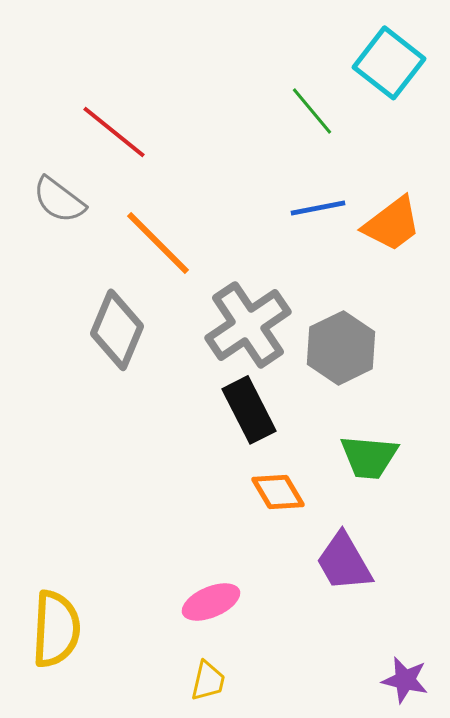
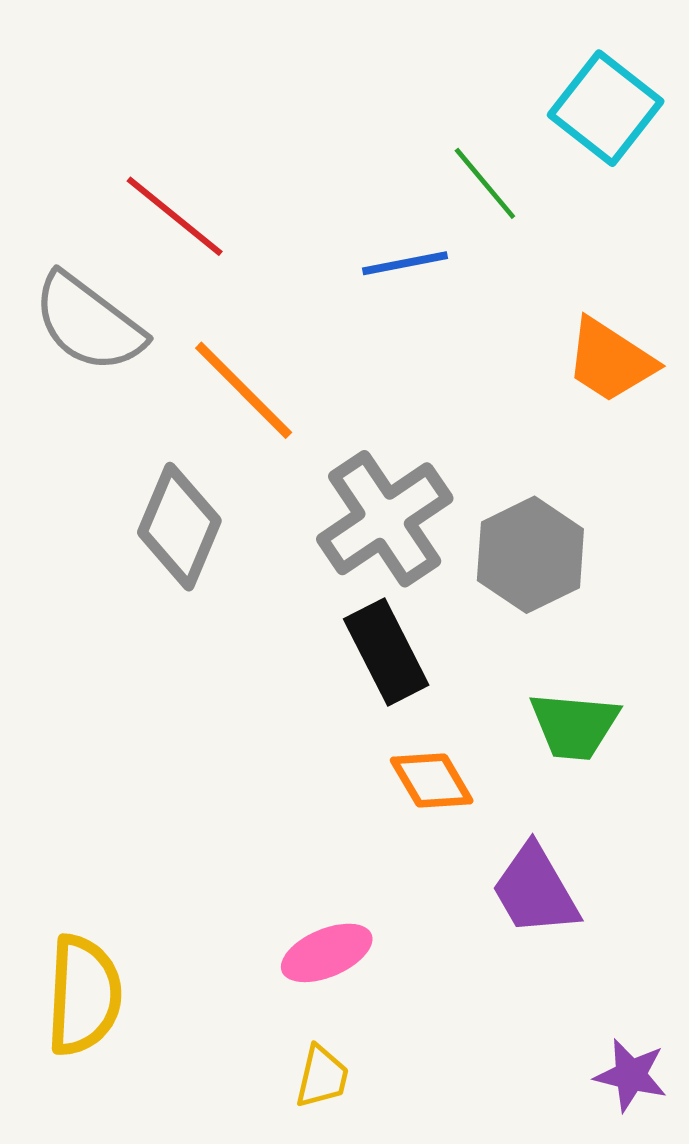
gray semicircle: (59, 200) -> (88, 323), size x1.4
blue line: (318, 208) -> (405, 263), moved
orange trapezoid: (392, 224) -> (610, 360), turned 70

